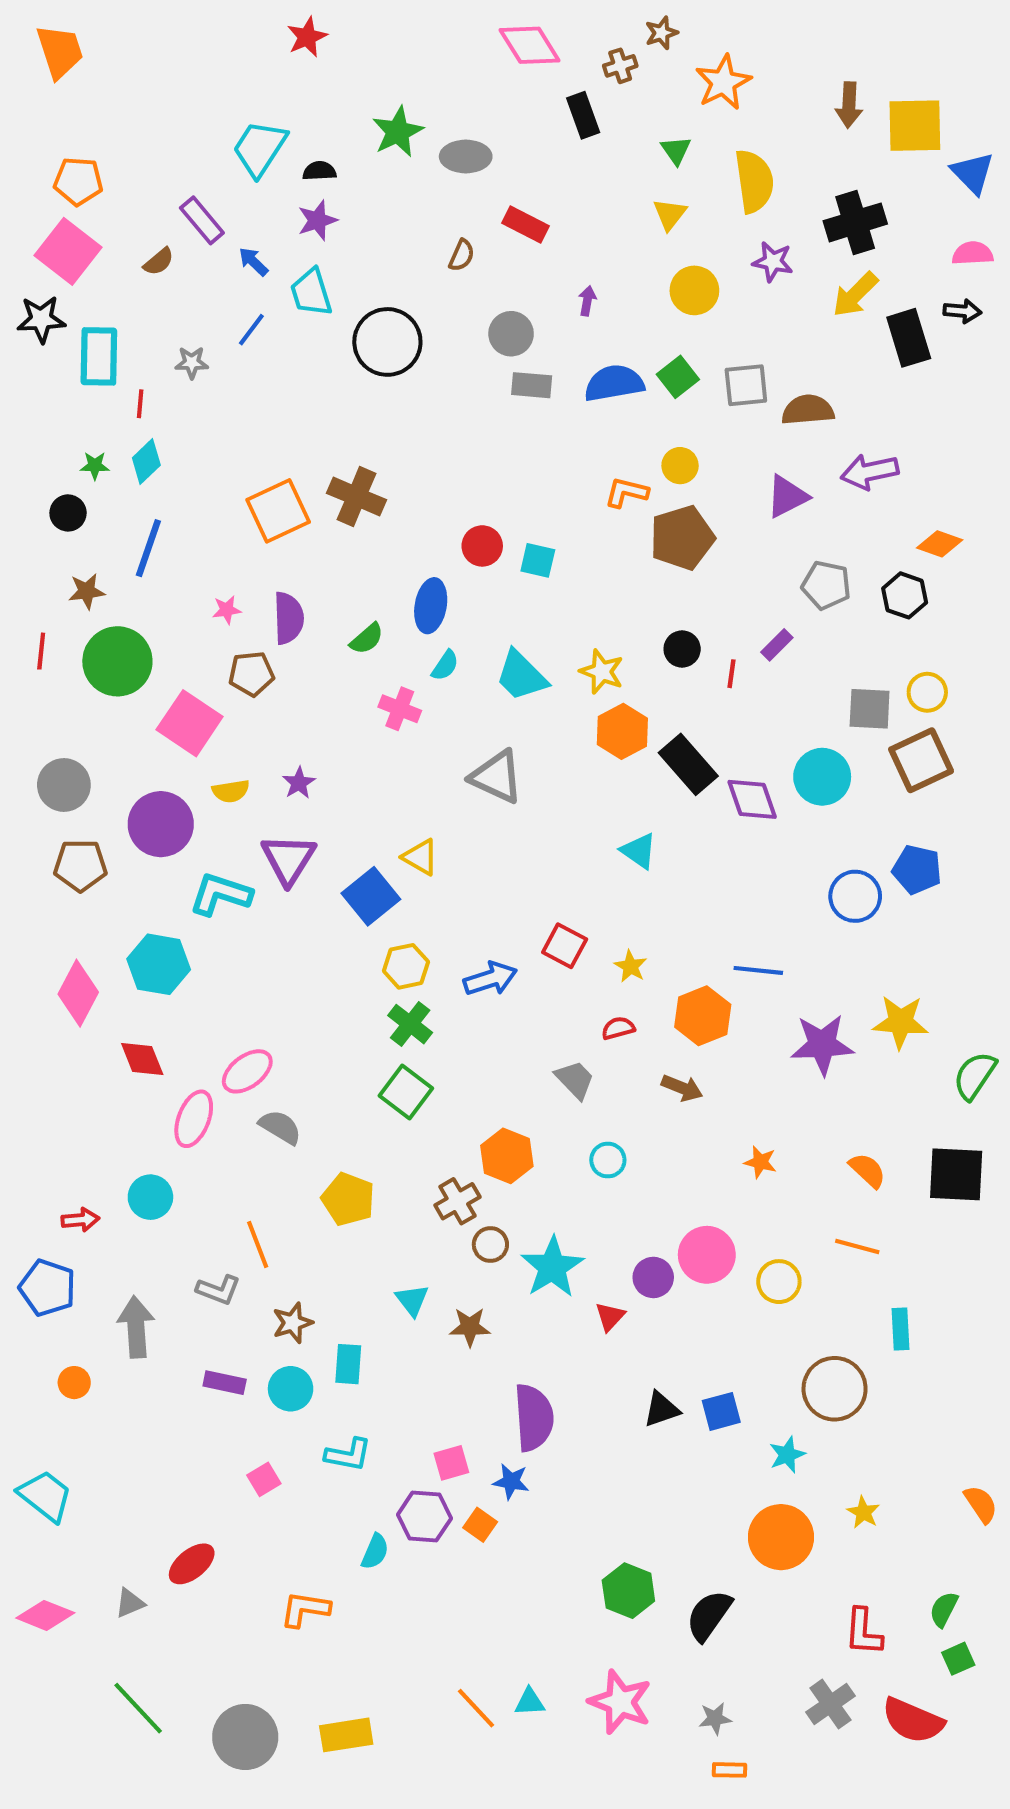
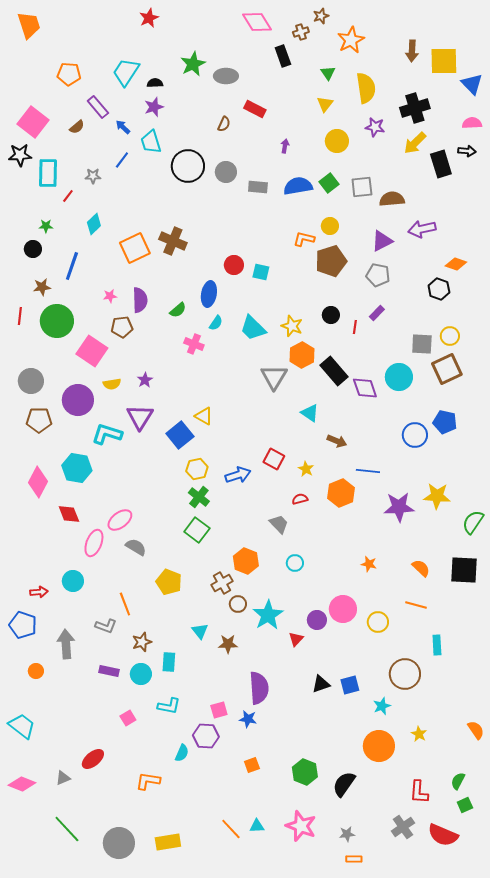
orange pentagon: (78, 181) -> (69, 74), moved
gray circle: (511, 334) -> (226, 172), moved
red line: (140, 404) -> (68, 196), turned 32
cyan diamond: (146, 461) -> (94, 224), moved
gray pentagon: (826, 585) -> (378, 275), moved
gray triangle: (497, 777) -> (274, 377), moved, turned 36
brown arrow: (682, 1088) -> (337, 441), moved
orange square: (480, 1525) -> (252, 765), moved, turned 35

